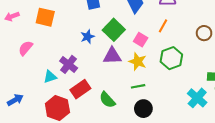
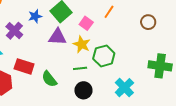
green hexagon: (171, 58) -> (104, 56), moved
purple cross: (69, 64) -> (14, 31), moved
red rectangle: (80, 89) -> (24, 66), turned 48
cyan cross: (197, 98) -> (124, 88), moved

